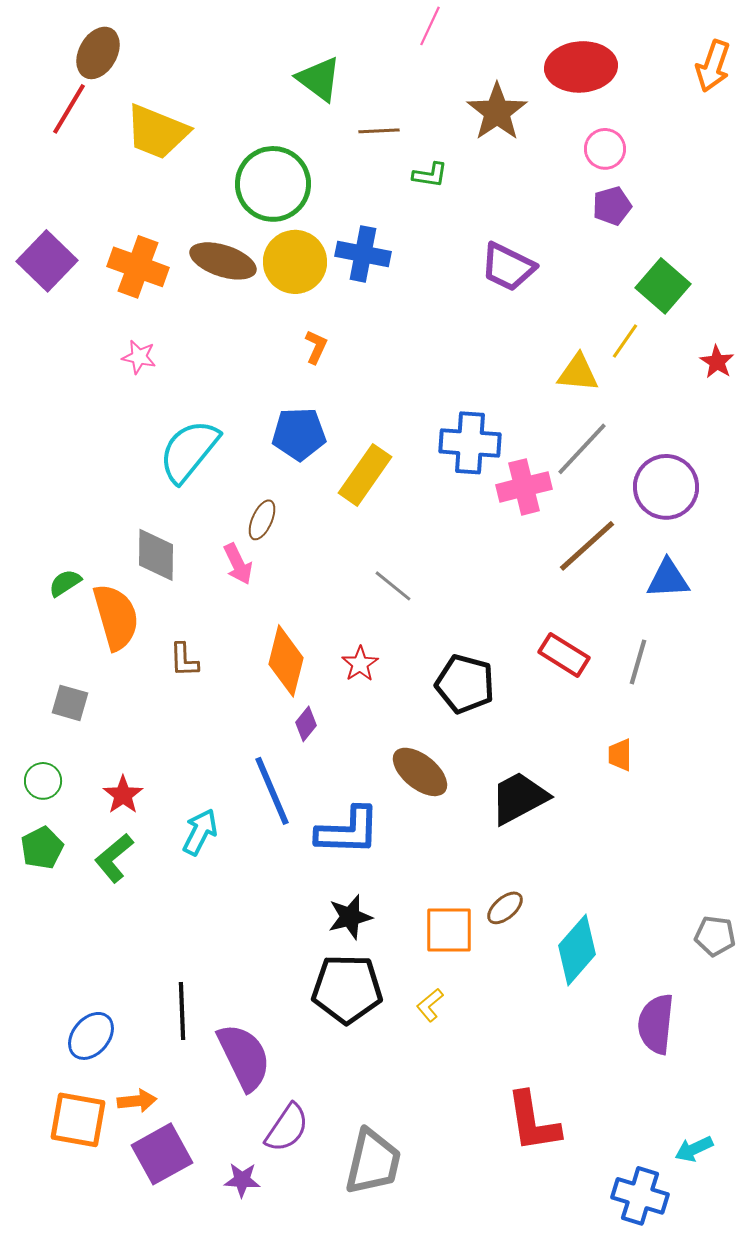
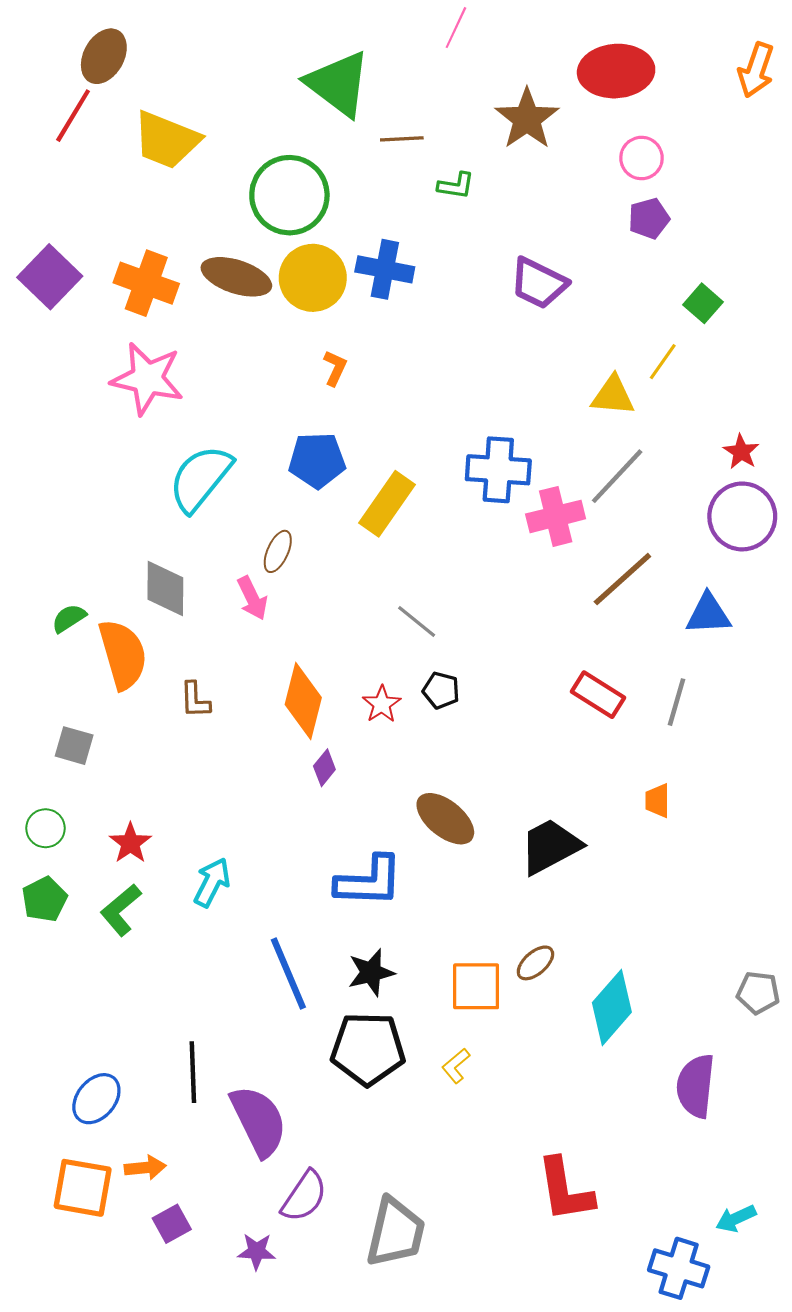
green triangle: (319, 79) -> (338, 84), size x1.4
green square: (663, 286) -> (703, 303), size x0.7
pink star: (139, 357) -> (147, 379), size x2.0
red star: (717, 362) -> (741, 452), moved
purple circle: (666, 487) -> (742, 516), moved
black pentagon: (465, 684) -> (441, 690), moved, size x0.6
blue line: (272, 791) -> (288, 974), moved
purple square: (162, 1154) -> (172, 1224), size x0.6

